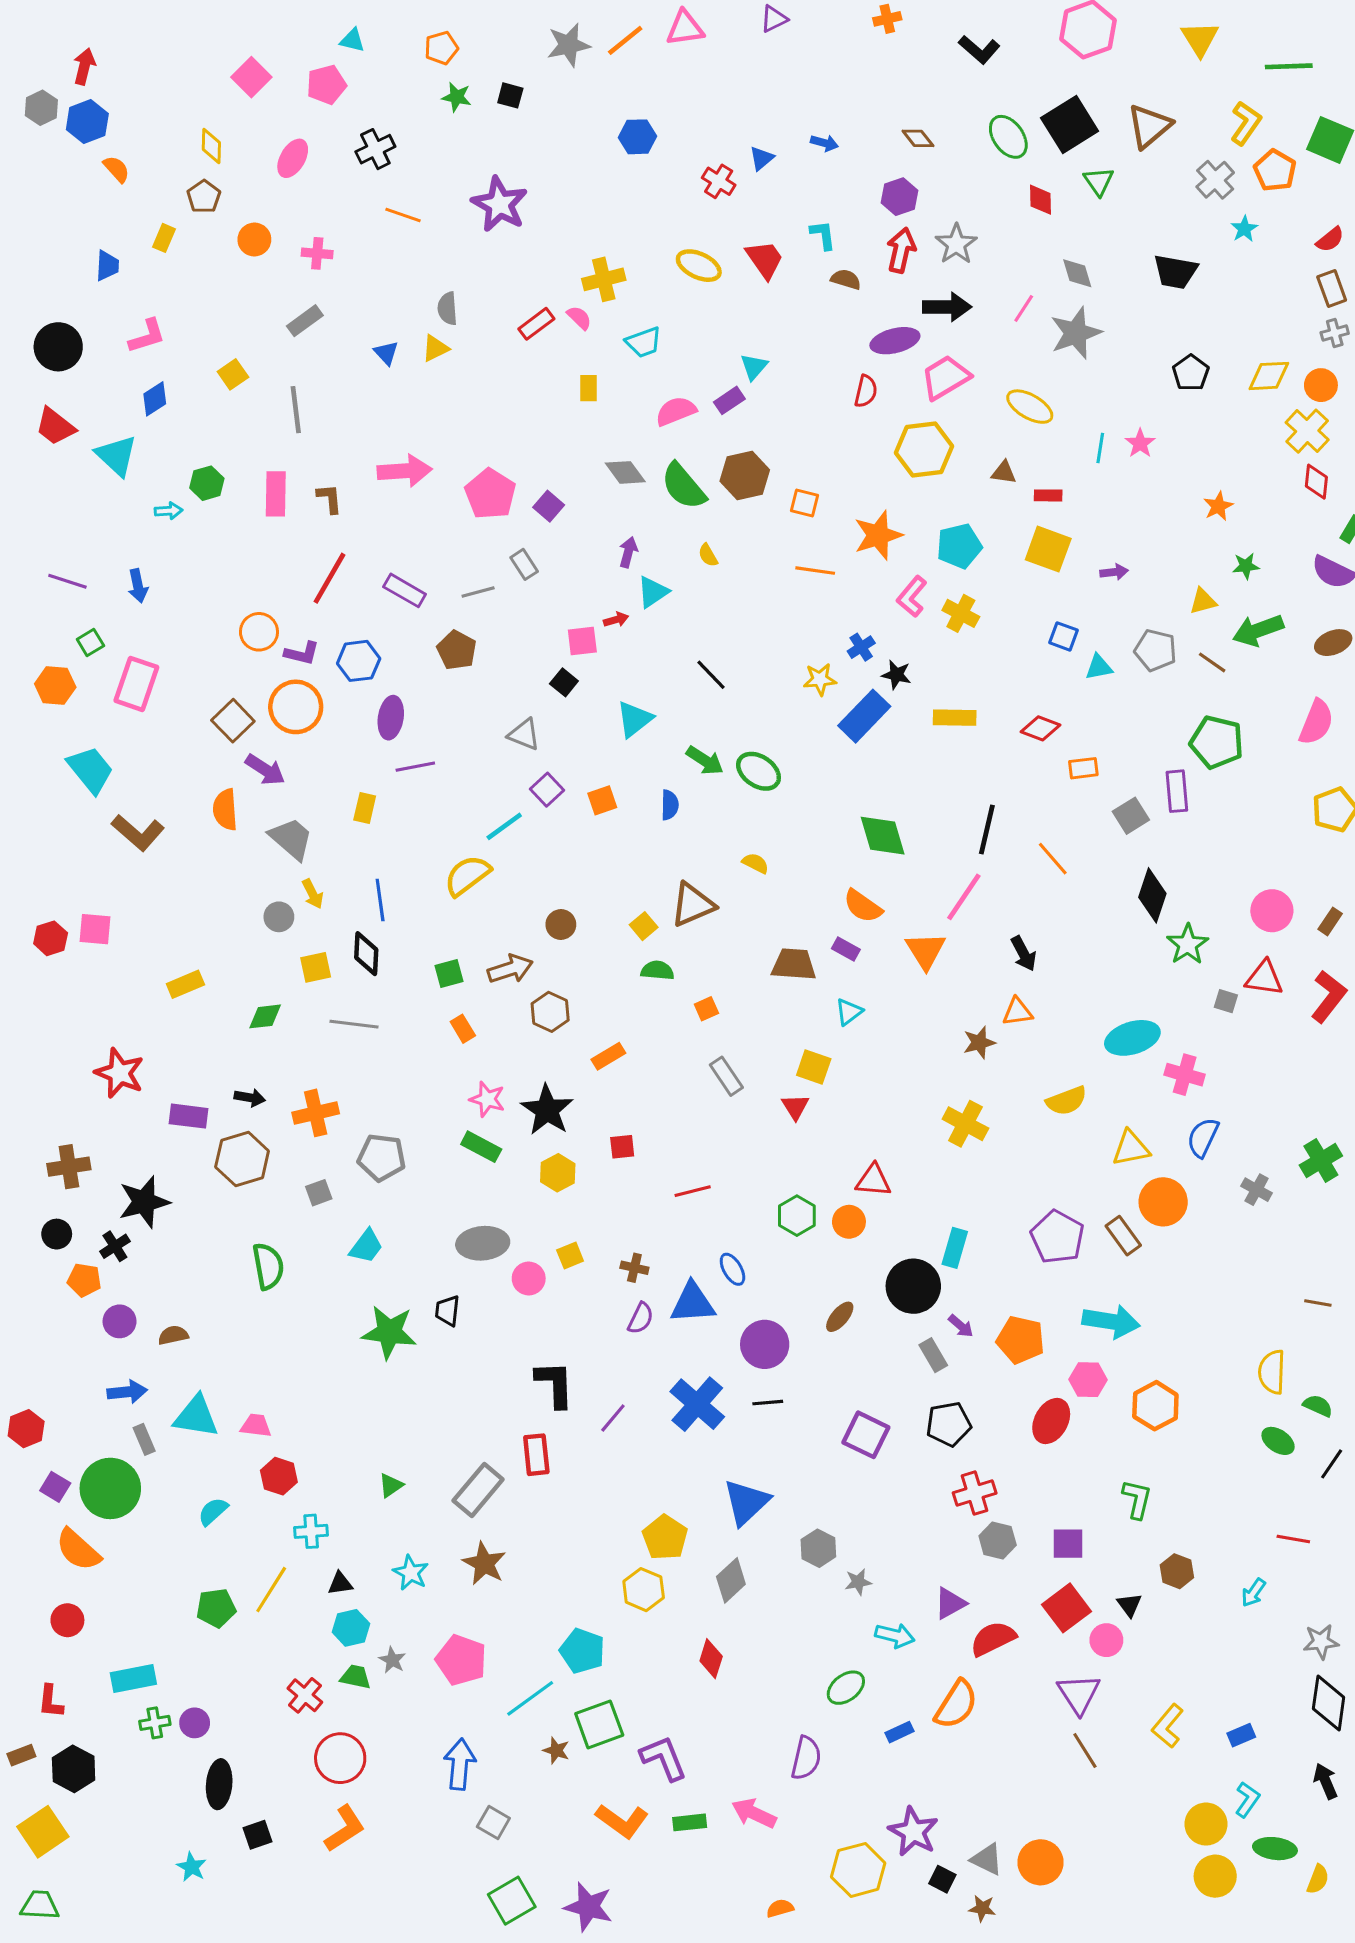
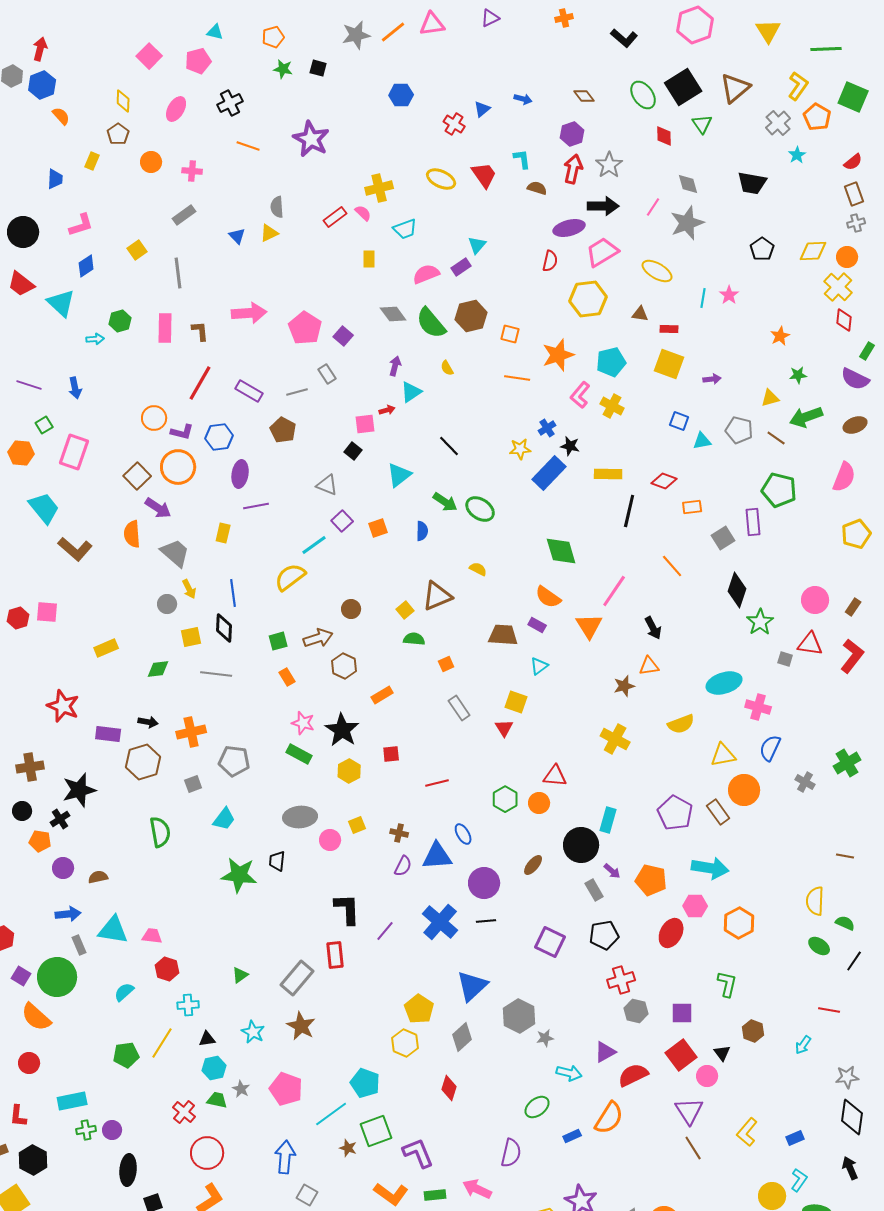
black line: (987, 829) -> (629, 511), moved
gray hexagon: (818, 1548) -> (519, 1016), size x1.4

